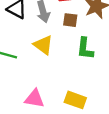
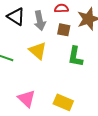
pink triangle: (34, 99) -> (27, 99), turned 30

